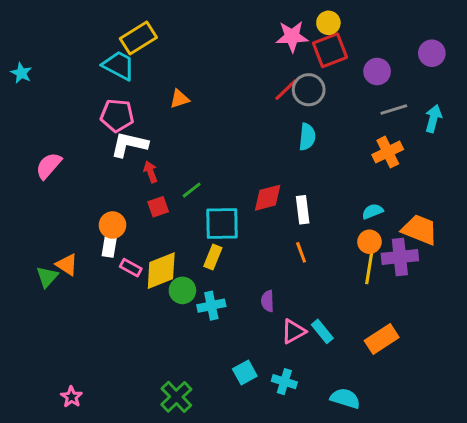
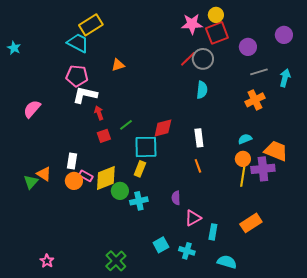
red diamond: (268, 198) -> (163, 128), moved
orange circle: (113, 225) -> (74, 181), moved
cyan rectangle: (322, 331) -> (213, 232), moved, turned 49

